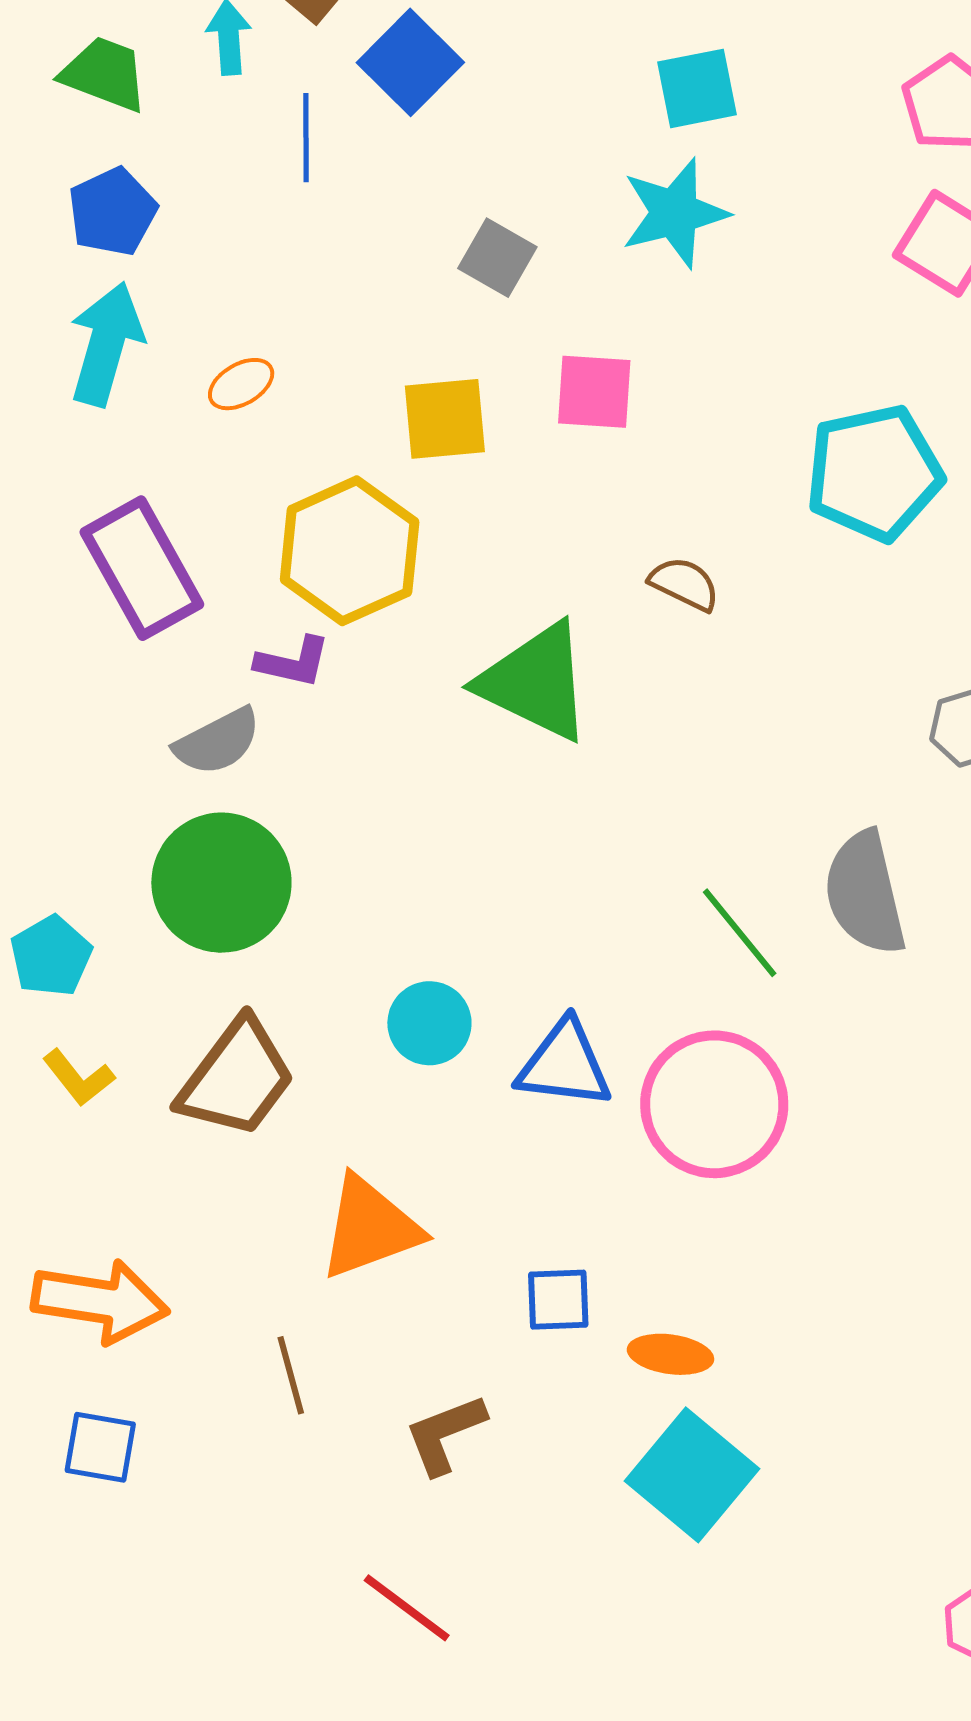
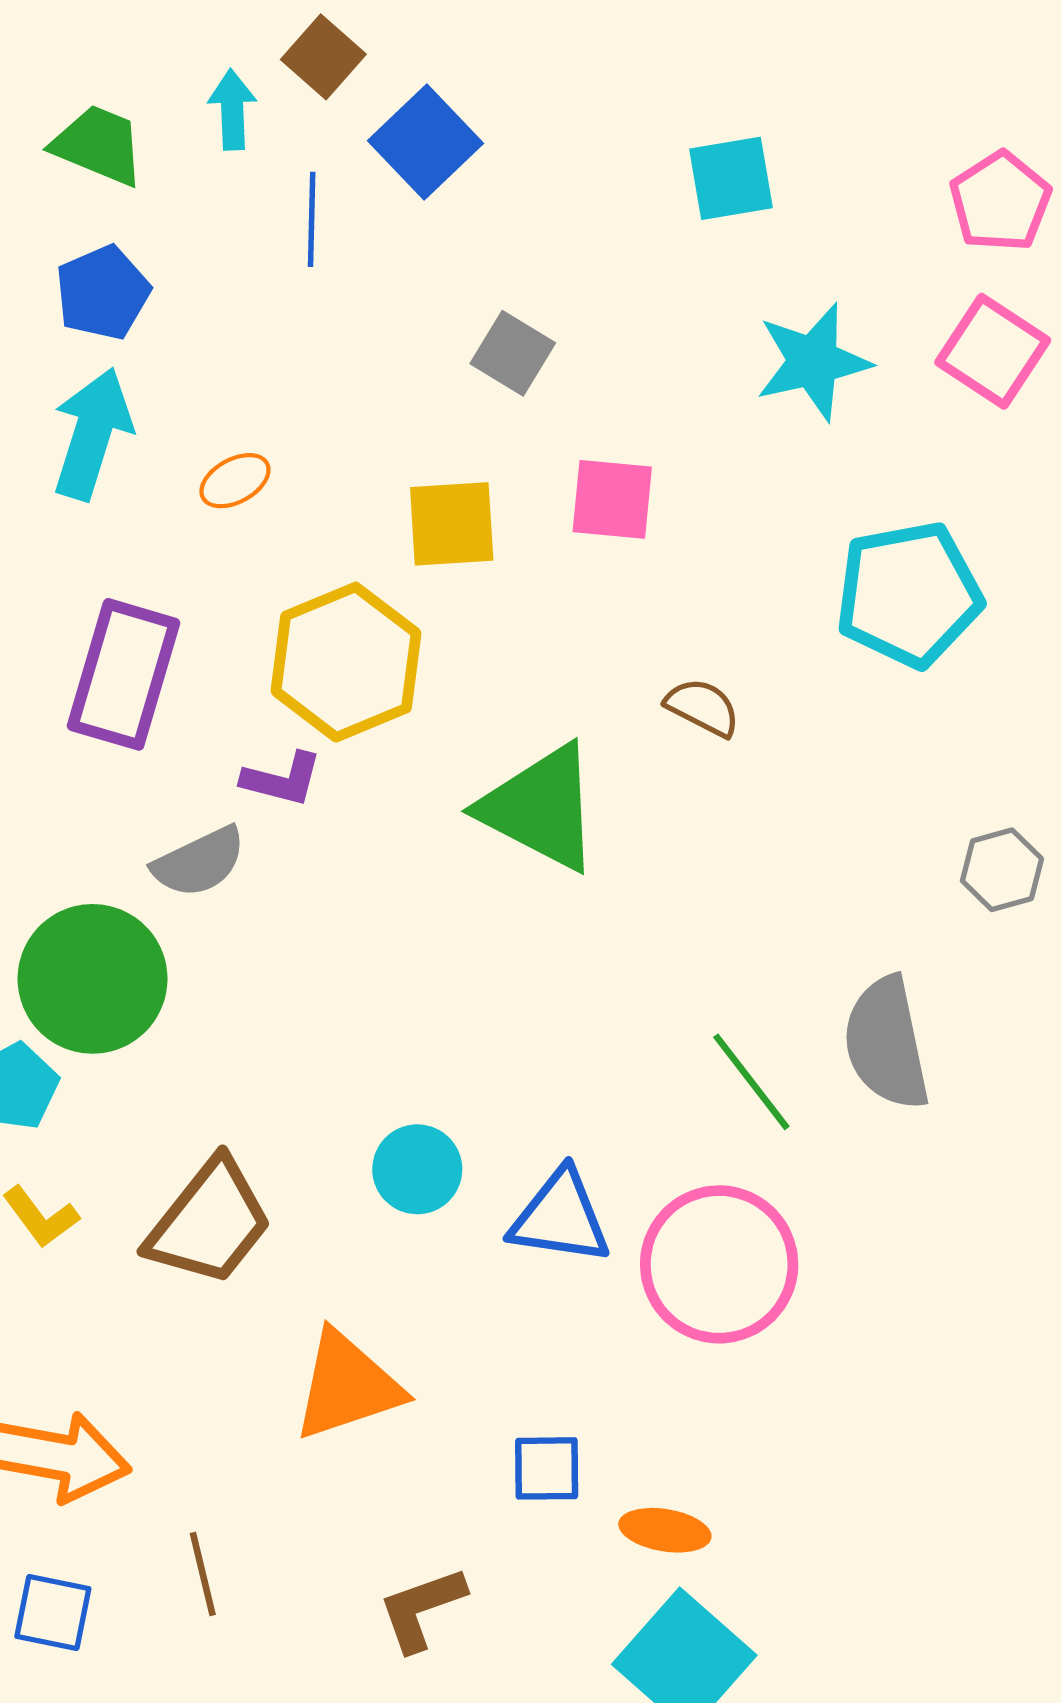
cyan star: (675, 213) -> (813, 362), moved
purple rectangle: (142, 568) -> (124, 674), turned 44
green circle: (221, 883) -> (93, 979), moved
brown line: (291, 1375) -> (203, 1574), moved

